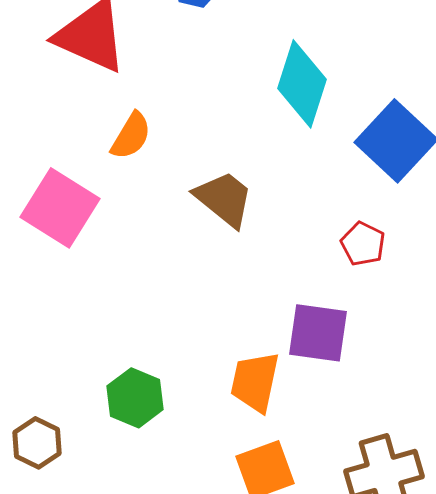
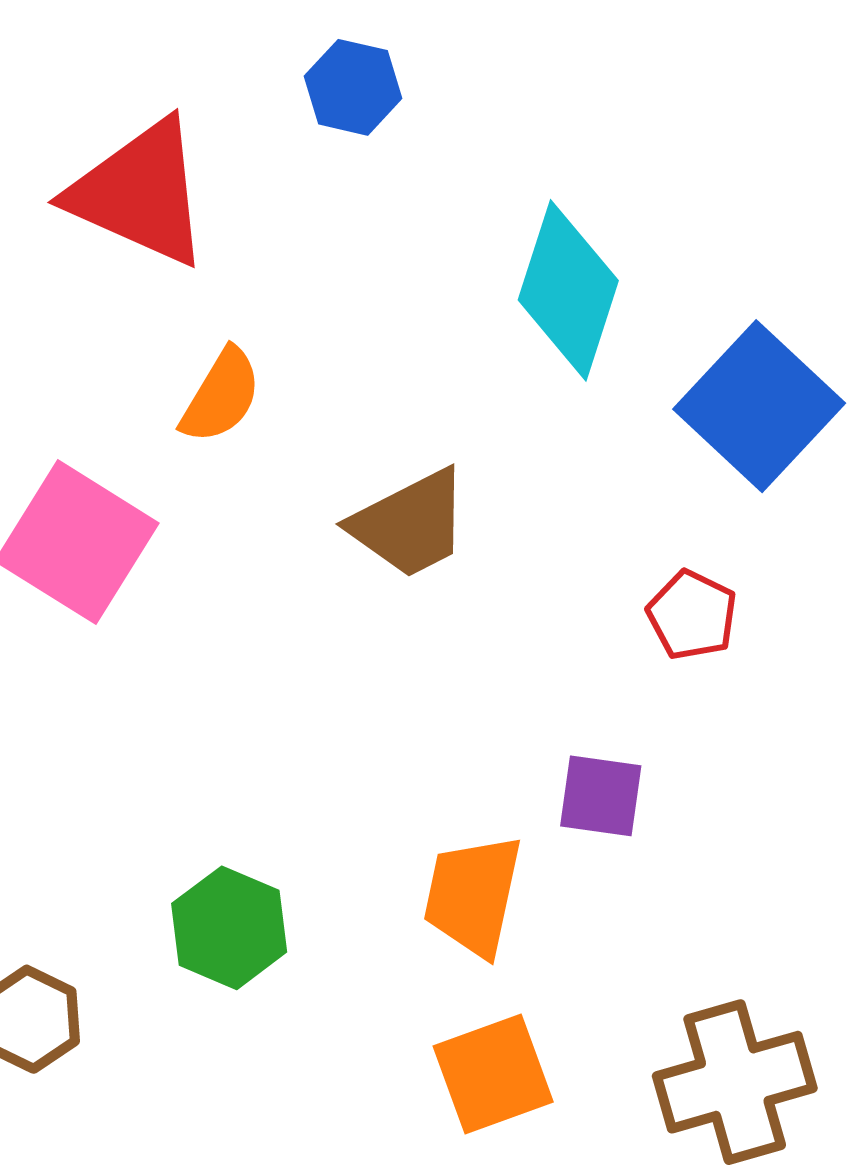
brown trapezoid: (224, 199) -> (410, 524), turned 114
purple square: (318, 333) -> (601, 796), size x0.7

